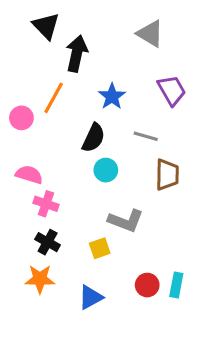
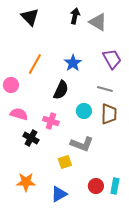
black arrow: (77, 54) -> (75, 16), moved, size x0.7
pink circle: (21, 118) -> (11, 85), moved
gray line: (146, 136) -> (105, 89), moved
cyan circle: (106, 170) -> (84, 111), moved
pink cross: (46, 204) -> (51, 121), moved
black cross: (48, 242) -> (31, 138), moved

